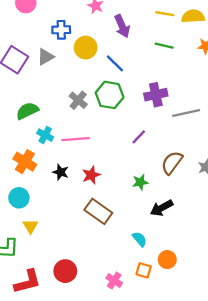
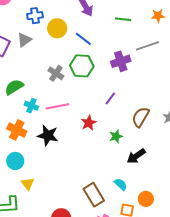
gray line: (186, 113) -> (147, 46), moved
black star: (61, 172) -> (48, 135), size x1.5
red star: (91, 175) -> (89, 123), moved
brown rectangle: (98, 211) -> (94, 195), moved, turned 30

